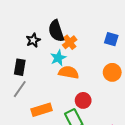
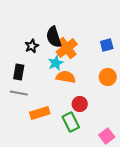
blue square: (111, 39) -> (107, 45), turned -32
orange cross: (70, 42) -> (67, 48), size x1.5
gray line: (20, 89) -> (19, 93), turned 66

